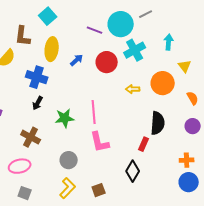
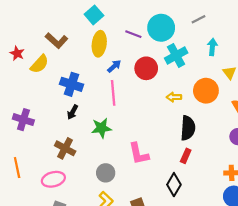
gray line: (146, 14) -> (198, 19), moved
cyan square: (48, 16) -> (94, 15), moved
brown L-shape: (23, 36) -> (57, 41), turned -55
yellow ellipse: (52, 49) -> (99, 44), moved
pink line: (94, 112) -> (113, 93), moved
black semicircle: (158, 123) -> (188, 128), moved

